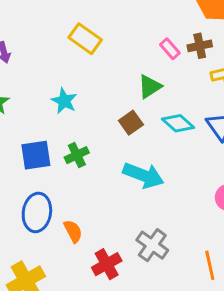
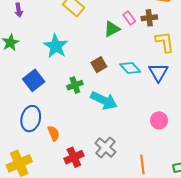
green triangle: (150, 87) -> (112, 29), moved
cyan star: (64, 101) -> (56, 46), size x1.4
blue square: (36, 155) -> (34, 80), turned -35
green cross: (77, 155) -> (75, 85), moved

